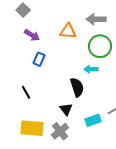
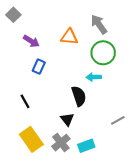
gray square: (23, 10) -> (13, 15), moved
gray arrow: (96, 19) -> (99, 24), turned 54
cyan rectangle: (93, 120) -> (86, 146), moved
yellow rectangle: (32, 128) -> (31, 139), turned 50

